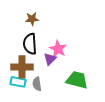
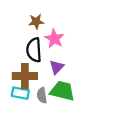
pink star: (58, 49) -> (54, 39), moved
green trapezoid: (77, 80) -> (62, 91), moved

